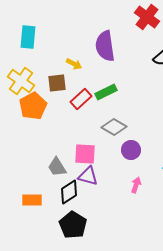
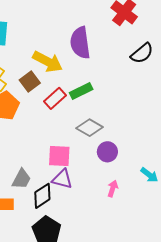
yellow arrow: (74, 64) -> (48, 62), size x1.8
brown square: (57, 83) -> (30, 82), turned -30
gray trapezoid: (57, 167) -> (21, 179), moved, turned -120

